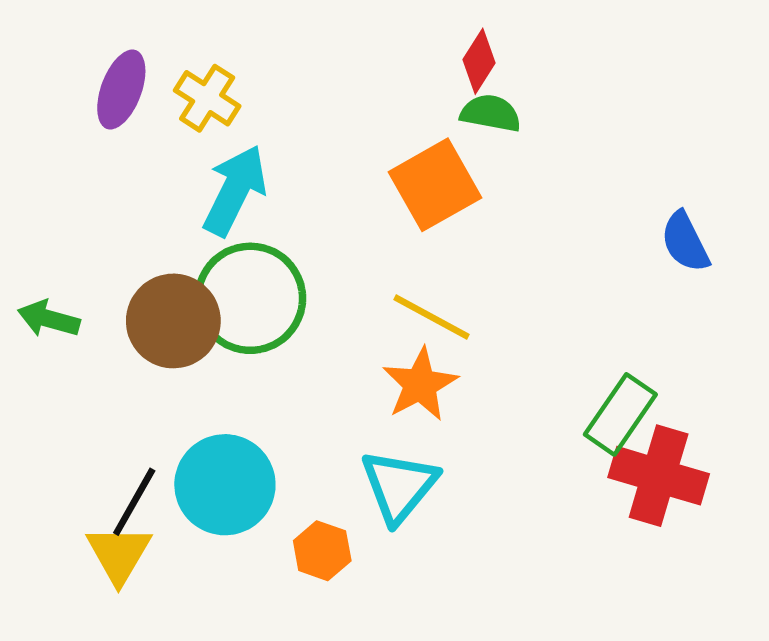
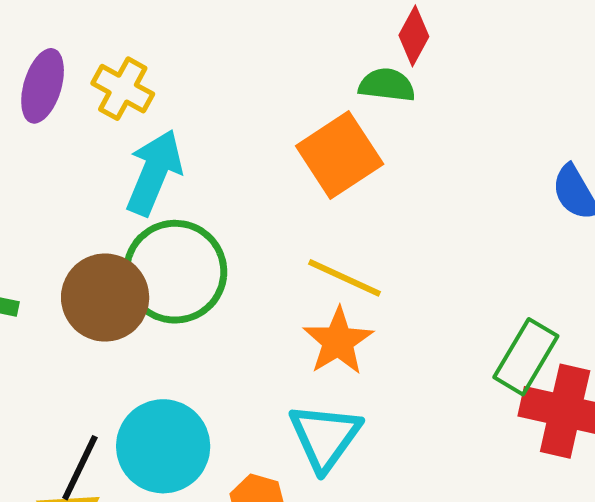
red diamond: (479, 61) -> (414, 36), moved

